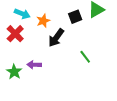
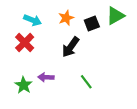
orange star: (43, 21) -> (66, 18), moved
green line: (85, 57) -> (86, 82), moved

